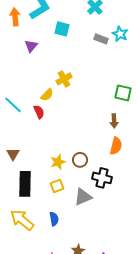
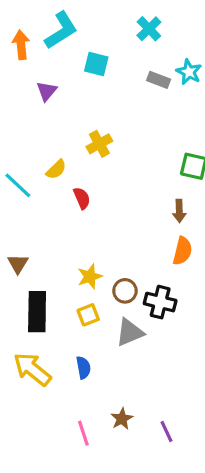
yellow semicircle: (47, 95) -> (56, 169), moved
red semicircle: (39, 112) -> (82, 198), moved
brown circle: (80, 160) -> (125, 291), moved

